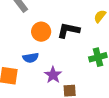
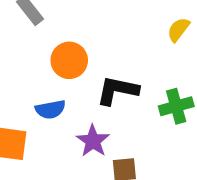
black L-shape: (68, 30) -> (117, 90), moved

